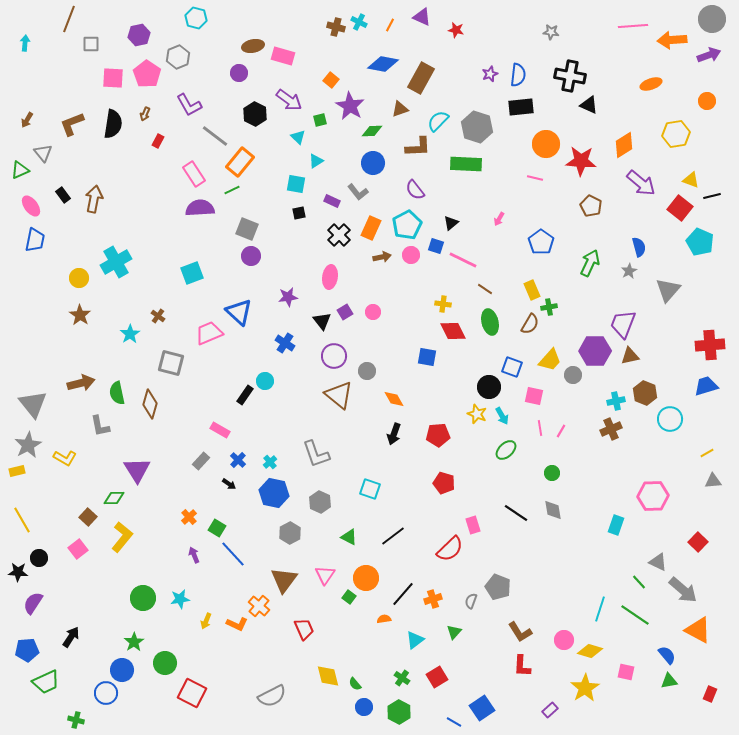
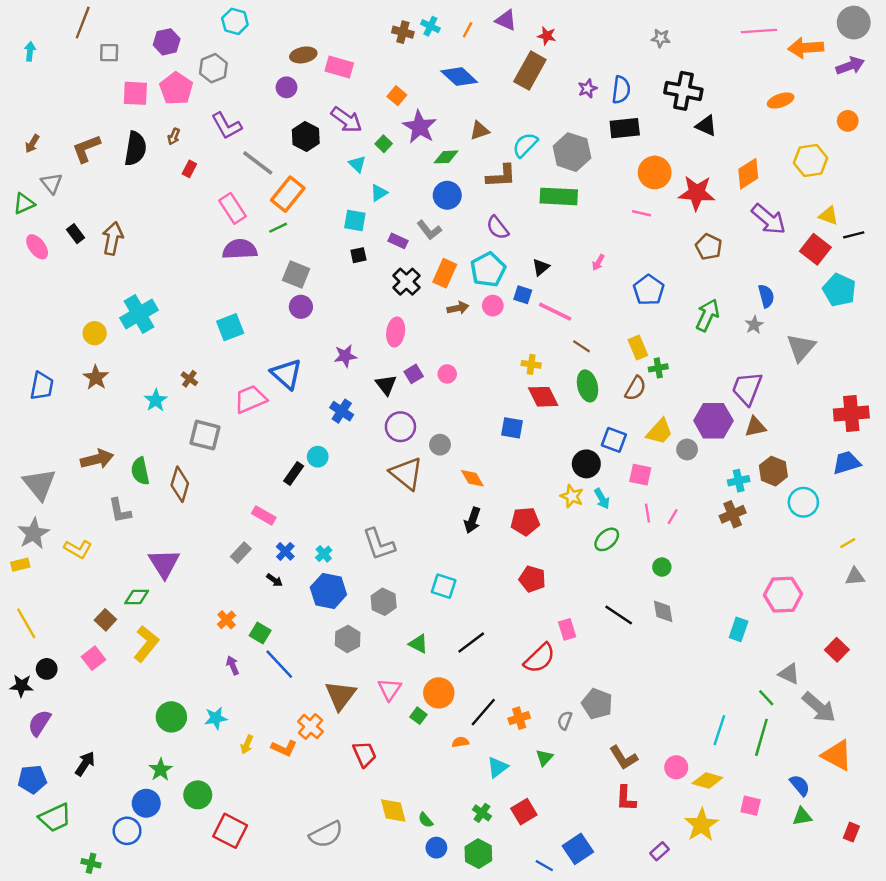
blue diamond: (383, 64) -> (459, 77), turned 32
brown rectangle: (421, 78) -> (530, 71), moved
green square: (320, 120) -> (384, 144), turned -32
blue trapezoid: (35, 240) -> (42, 386), moved
green line: (635, 615) -> (761, 737), turned 72

